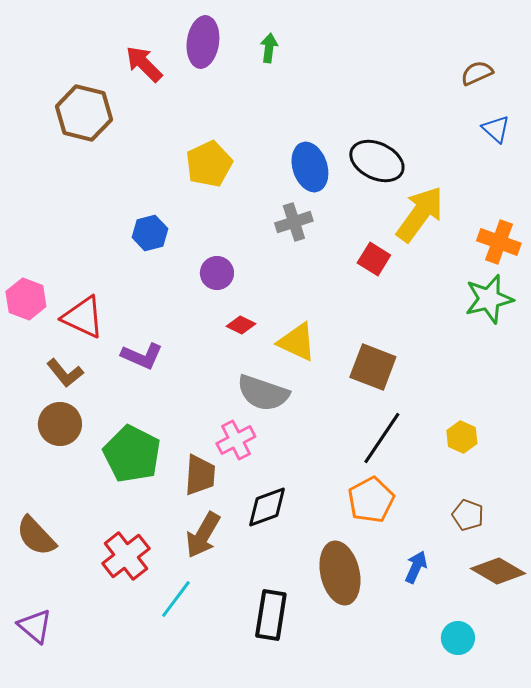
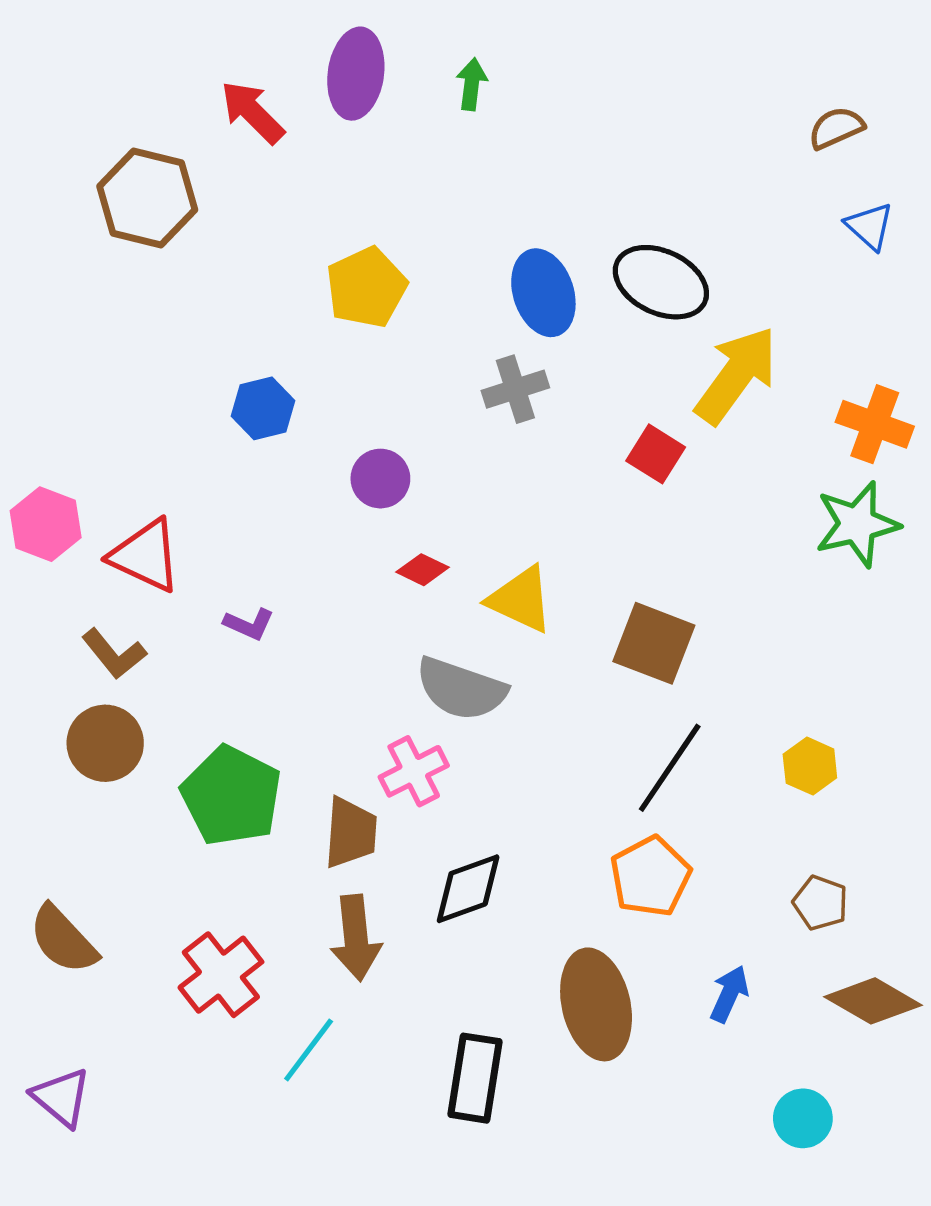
purple L-shape: (142, 356) -> (249, 624), size x0.7
brown arrow: (203, 535) -> (356, 938), turned -36

